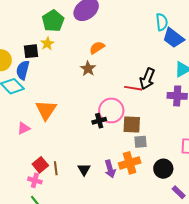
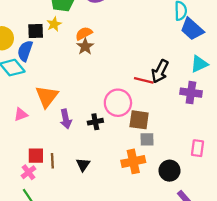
orange semicircle: (97, 48) -> (84, 33), moved
brown star: (88, 69) -> (85, 46), moved
black cross: (99, 121) -> (95, 122), moved
red square: (40, 165) -> (36, 156), turned 35
purple arrow: (110, 169) -> (66, 119), moved
pink cross: (35, 180) -> (28, 172), turned 32

